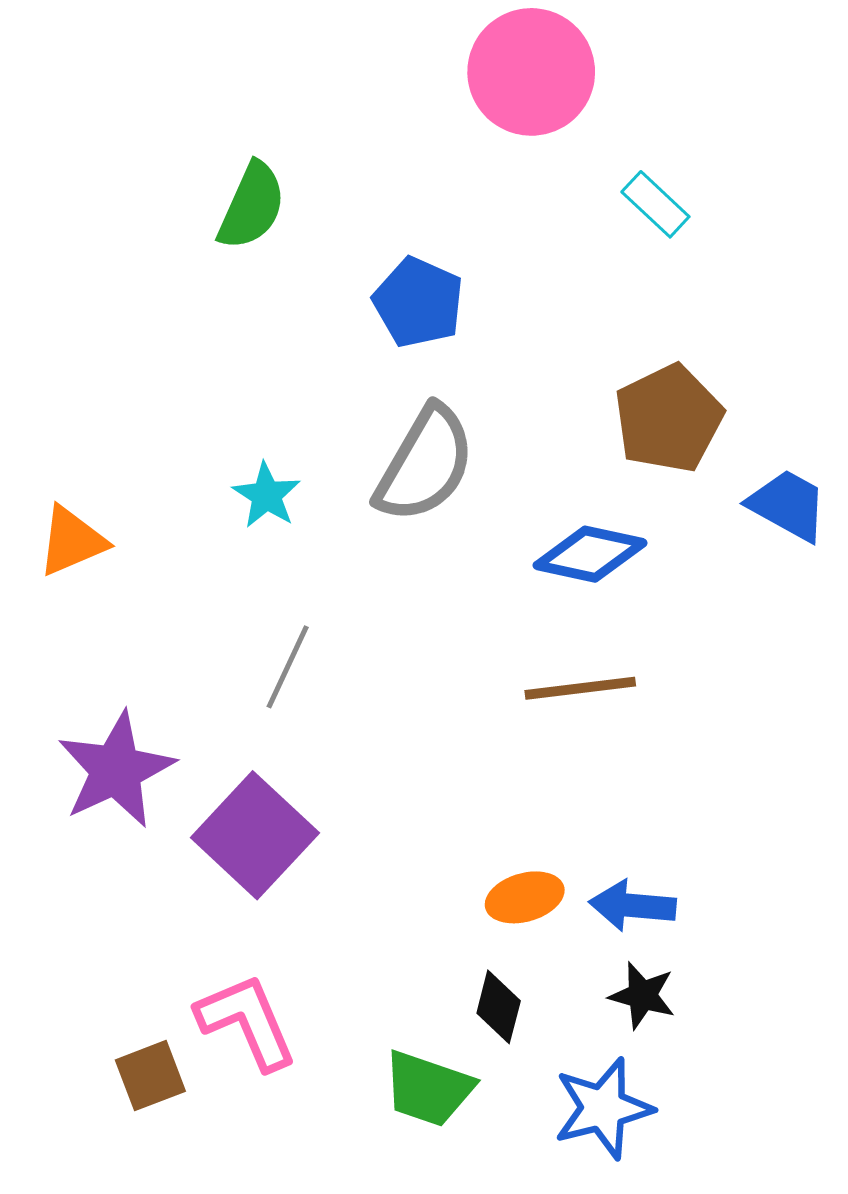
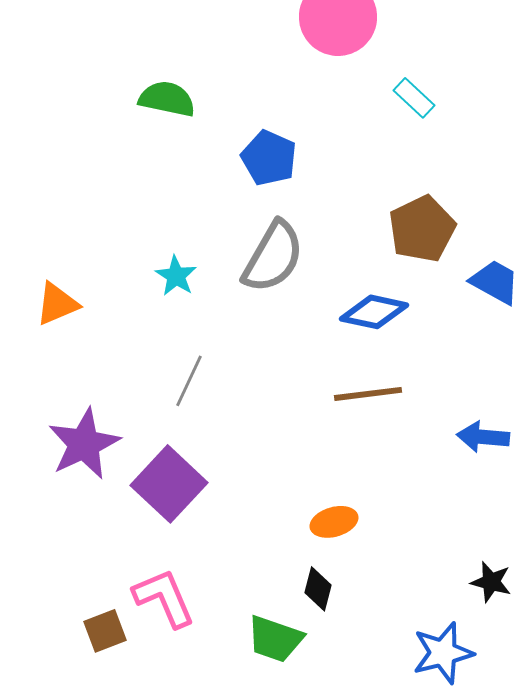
green semicircle: (252, 206) -> (167, 99), turned -102
blue arrow: (633, 906) -> (483, 437), moved
black star: (642, 995) -> (491, 582), moved
blue star: (603, 1108) -> (443, 653), moved

